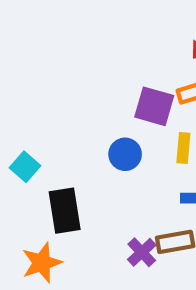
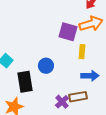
blue circle: (125, 154) -> (46, 66), moved

